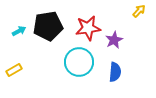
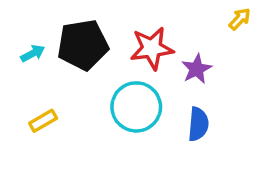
yellow rectangle: (14, 70) -> (43, 121), moved

